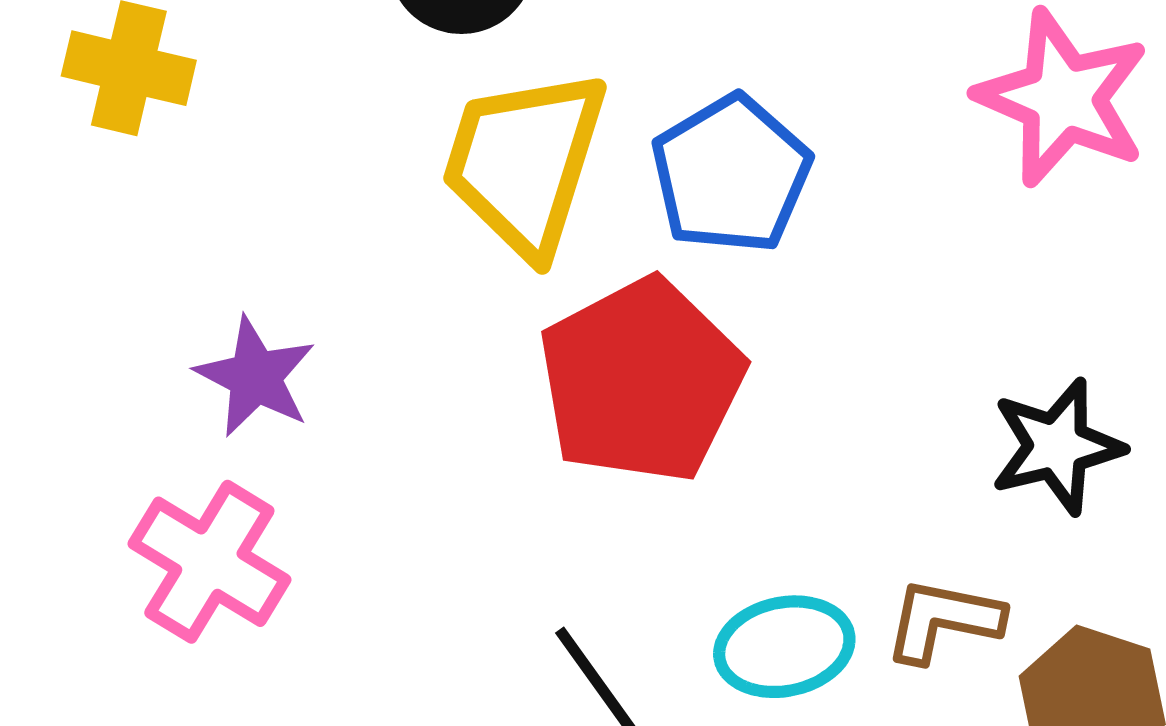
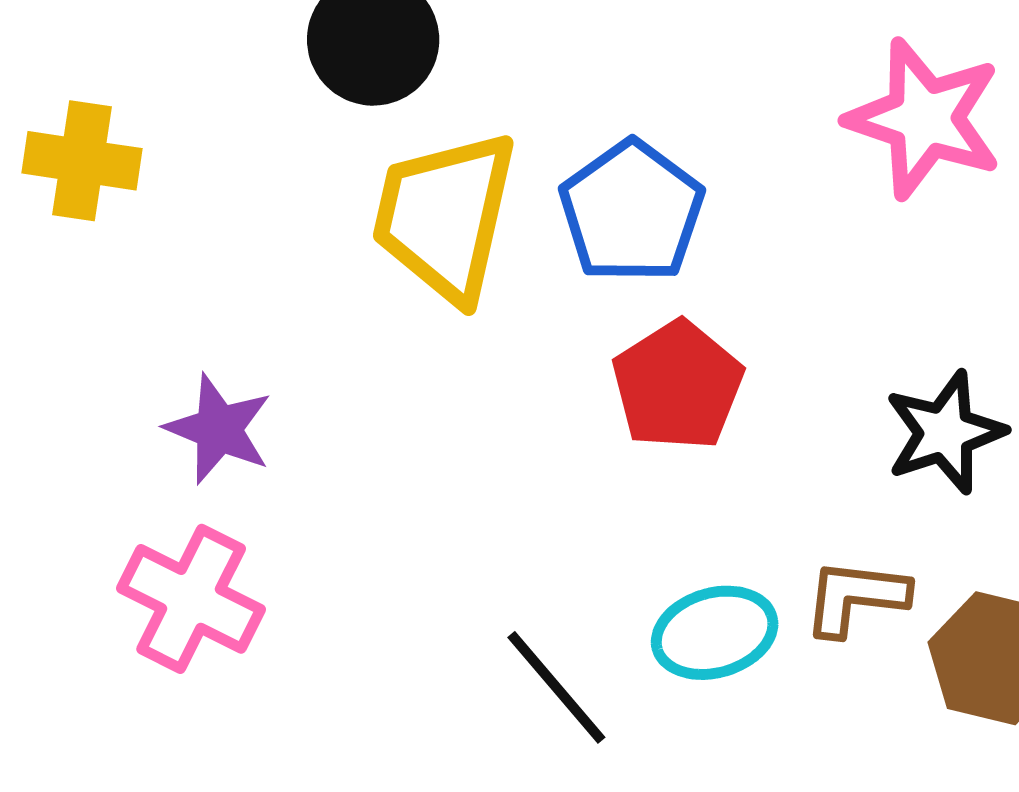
red pentagon: (641, 381) -> (678, 385), moved, size x0.7

